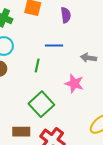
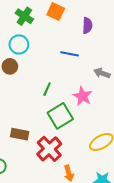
green line: (37, 65) -> (47, 89), moved
green square: (41, 104) -> (60, 116), moved

